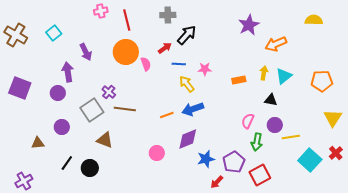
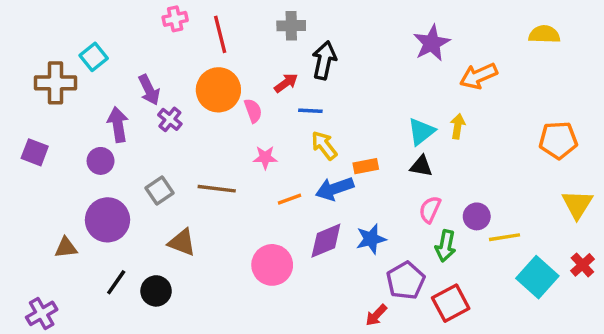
brown cross: (16, 35) -> (55, 83), moved, turned -30
black arrow: (187, 35) -> (324, 60), turned -30
pink star: (205, 69) -> (265, 157), moved
cyan triangle: (284, 76) -> (421, 131), moved
orange rectangle: (239, 80) -> (366, 166), moved
purple square: (20, 88) -> (35, 152), size x0.7
purple cross: (109, 92) -> (170, 119), moved
black triangle: (271, 100) -> (421, 166), moved
gray square: (92, 110) -> (159, 190), size x0.7
purple circle: (62, 127) -> (107, 220), size x1.6
pink circle: (157, 153) -> (272, 265), size x1.5
blue star: (206, 159) -> (371, 239), moved

